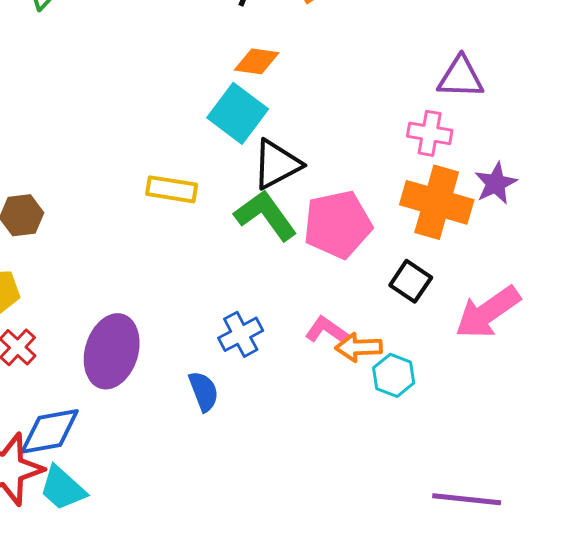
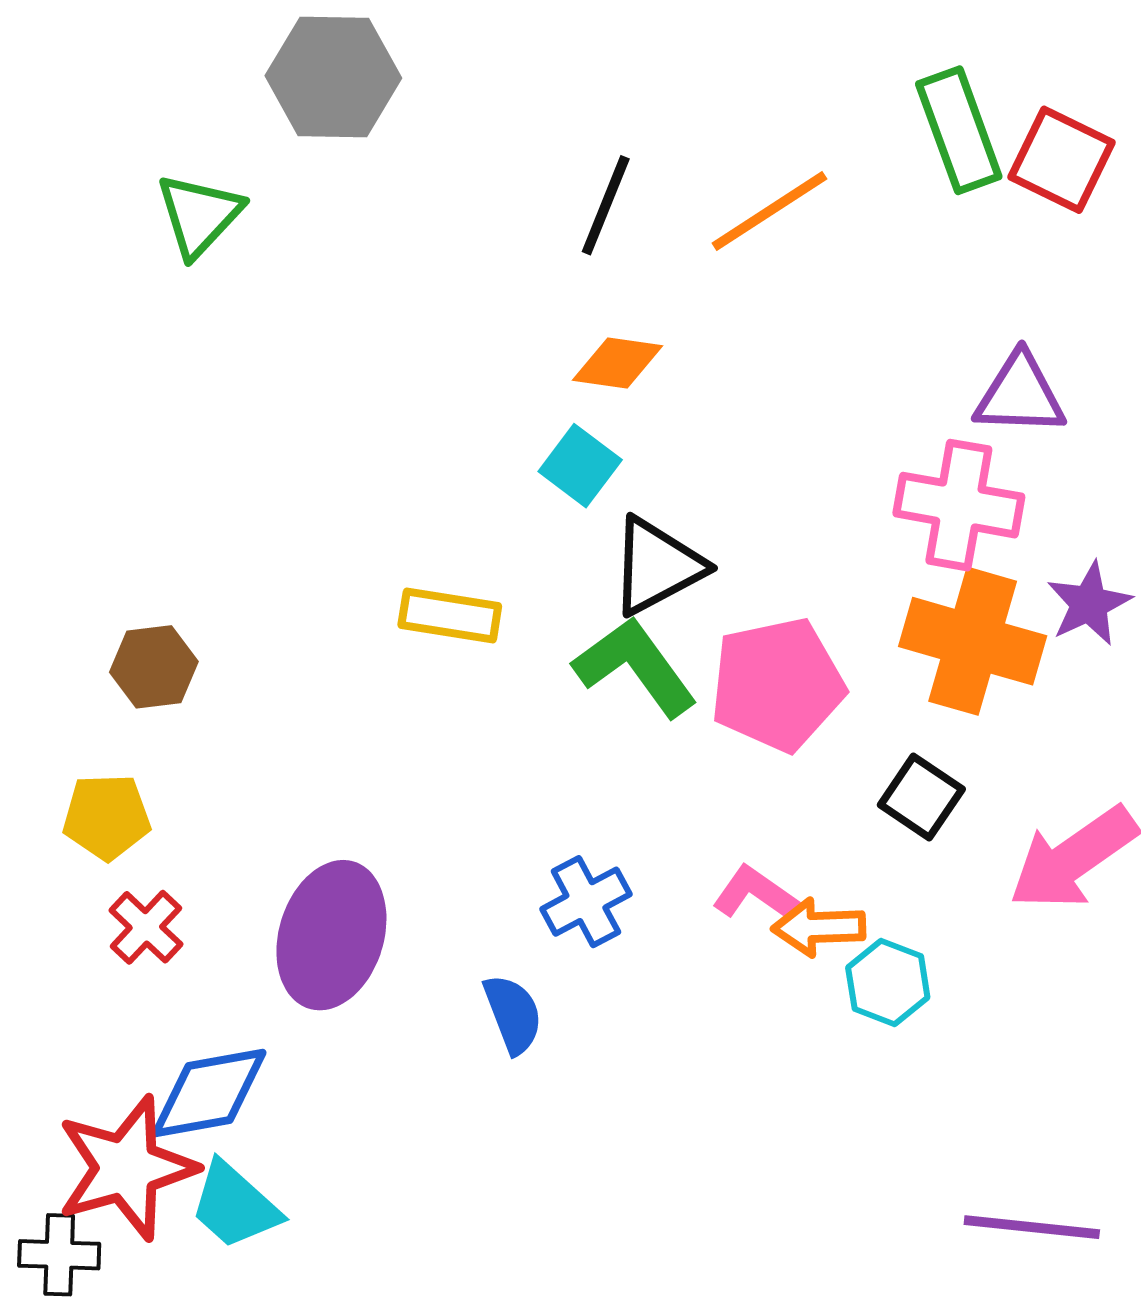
cyan square: (238, 113) -> (580, 466), size x0.7
pink cross: (430, 133) -> (959, 505), size x1.4

